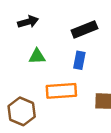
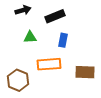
black rectangle: (84, 29) -> (55, 16), moved

